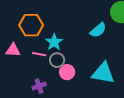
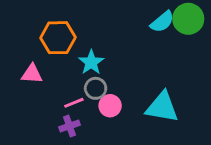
cyan semicircle: (98, 30) -> (162, 22), moved
pink line: (39, 54) -> (74, 103), moved, turned -32

